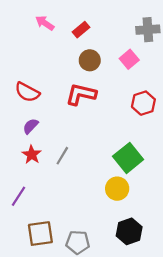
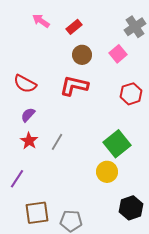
gray cross: (148, 30) -> (135, 27), turned -30
black hexagon: (129, 231) -> (131, 208), moved

